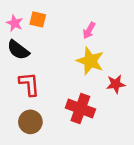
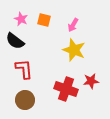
orange square: (38, 19) -> (44, 20), moved
pink star: (15, 23) -> (21, 19), moved
red star: (116, 84) -> (91, 81), moved

